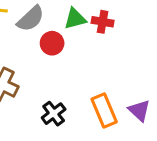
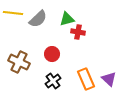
red cross: (103, 22) -> (78, 32), moved
red circle: (52, 43) -> (52, 54), moved

